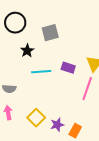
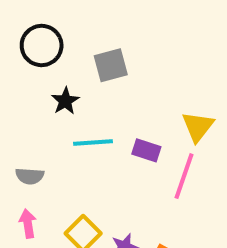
purple rectangle: (68, 68) -> (146, 150), moved

